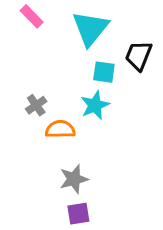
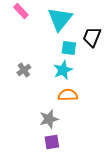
orange semicircle: (60, 129) -> (68, 95), moved

